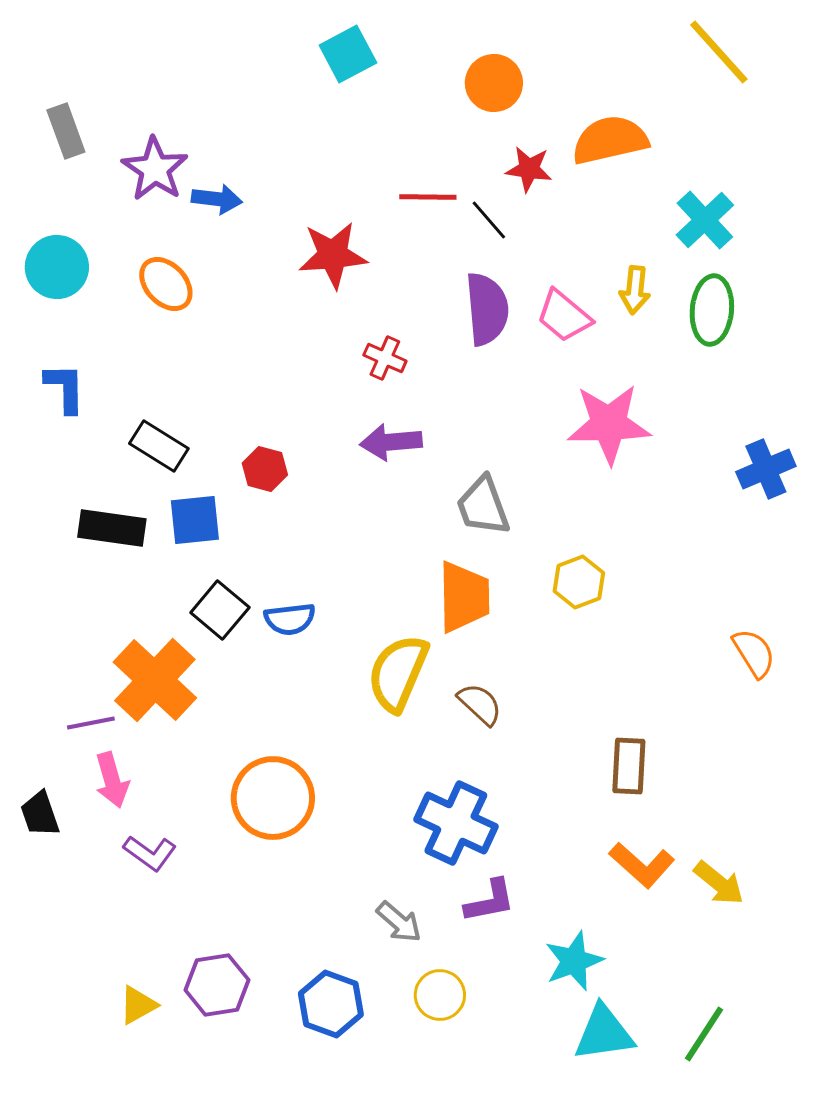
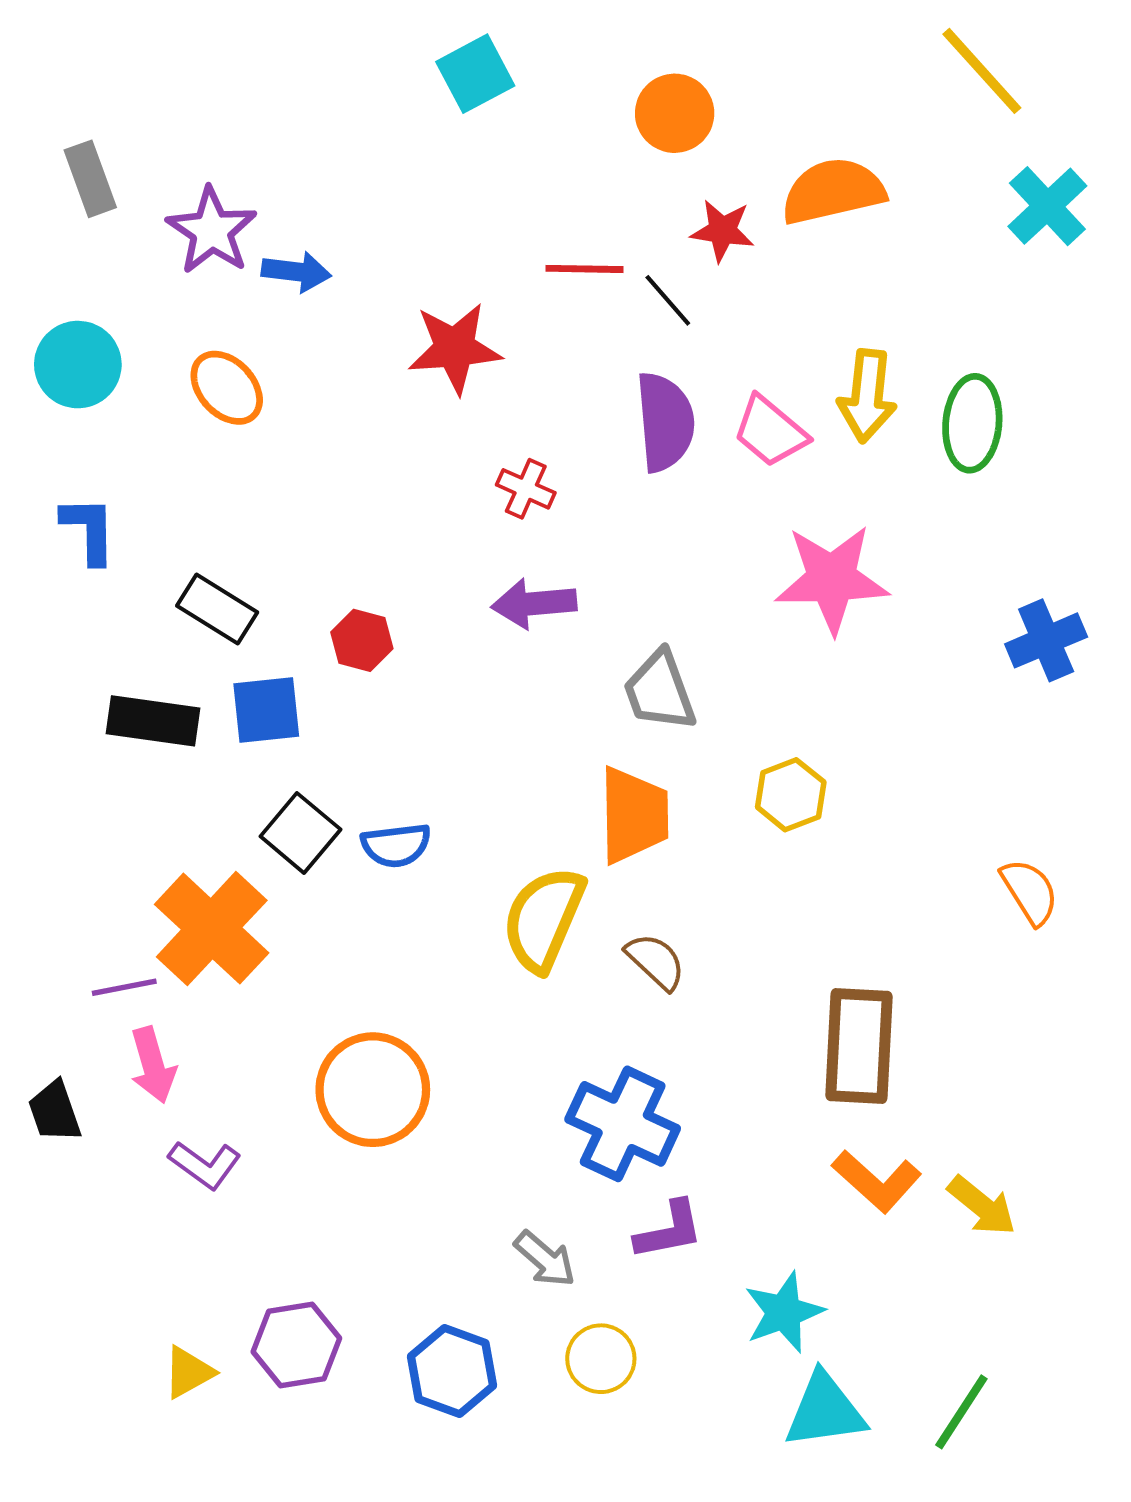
cyan cross: (705, 220) -> (1047, 206), moved
yellow arrow: (635, 290) -> (867, 396), size x1.4
brown rectangle: (629, 766) -> (859, 1046), size x1.5

